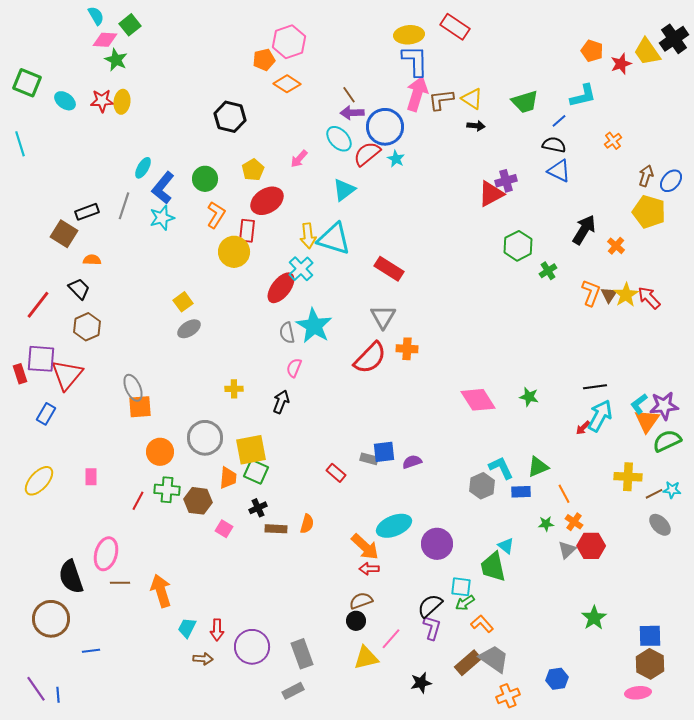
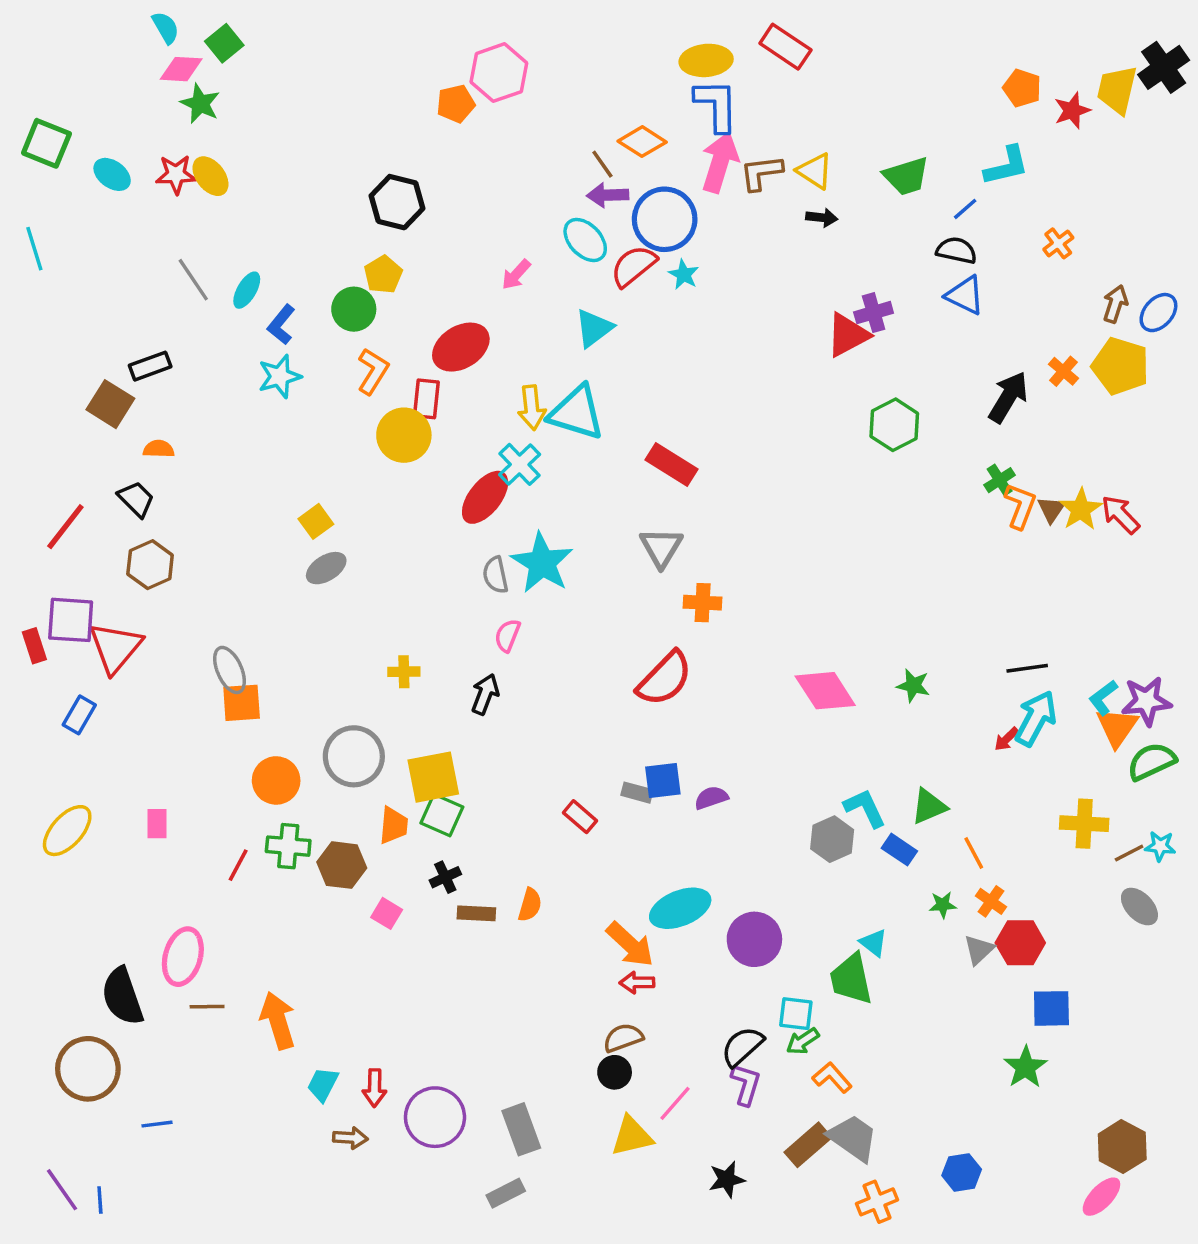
yellow trapezoid: (647, 52) -> (1117, 90), turned 48
orange diamond: (287, 84) -> (642, 142), moved
yellow ellipse: (122, 102) -> (210, 176), turned -45
yellow pentagon: (253, 170) -> (383, 275), moved
blue L-shape: (163, 188) -> (281, 325), size x0.7
gray line: (124, 206) -> (193, 280), moved, turned -52
orange cross: (616, 246) -> (1063, 371), moved
green cross: (548, 271) -> (1000, 480), moved
red semicircle: (370, 358) -> (665, 679), moved
blue rectangle: (521, 492) -> (899, 850), turned 36
blue square: (650, 636) -> (1051, 1008), moved
pink ellipse: (638, 693) -> (1101, 1197), turned -40

